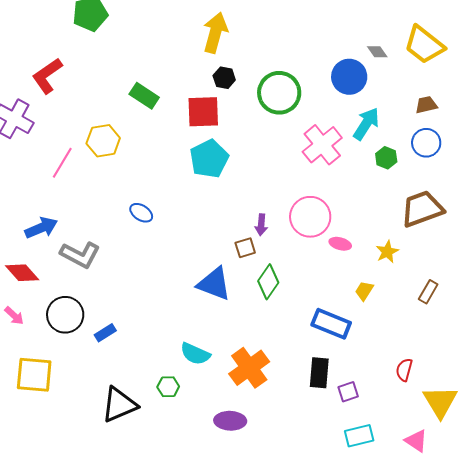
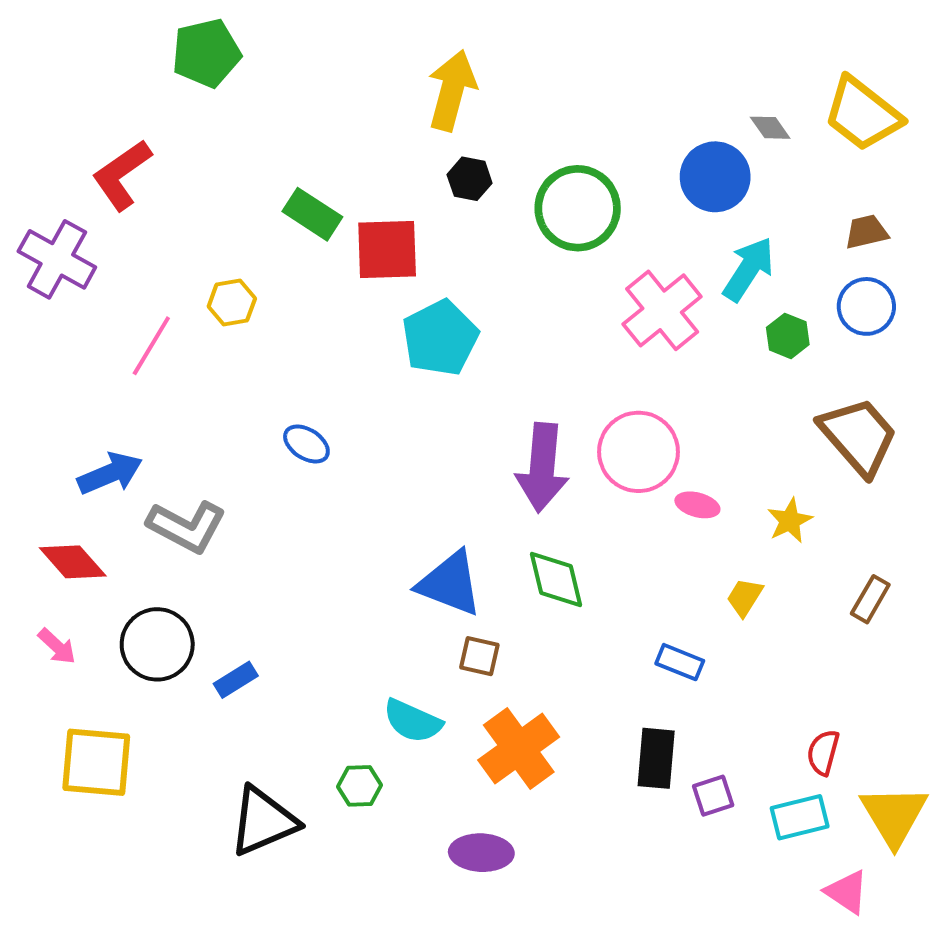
red square: (203, 112) -> (387, 249), moved
yellow hexagon: (103, 141) -> (232, 303), size x0.7
brown trapezoid: (422, 209) -> (859, 436), turned 69
purple arrow: (261, 225) -> (542, 468), size x2.0
brown square: (245, 248) -> (479, 656), moved, turned 30
green diamond: (268, 282) -> (556, 580), turned -48
blue rectangle: (331, 324) -> (680, 662), size x0.6
cyan rectangle: (359, 436) -> (800, 817), moved

